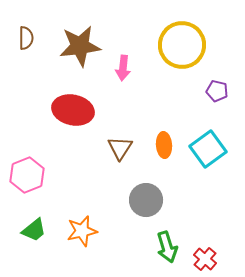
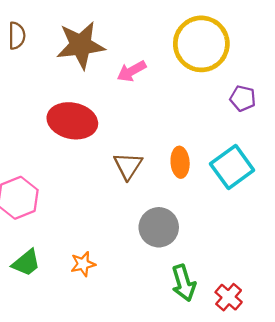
pink arrow: (123, 68) -> (132, 71), turned 55
orange star: (82, 231) -> (83, 264), size x0.7

